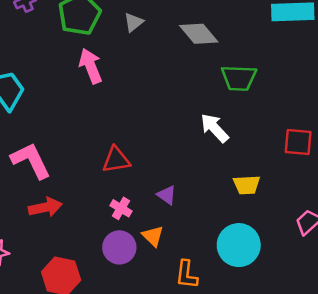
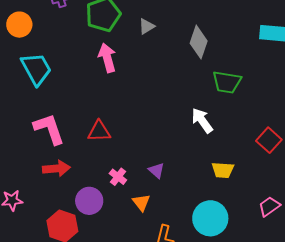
gray diamond: (199, 34) -> (199, 42), turned 52
red square: (298, 142) -> (269, 140), turned 30
red triangle: (116, 160) -> (99, 131), moved
purple circle: (119, 247) -> (89, 201), moved

